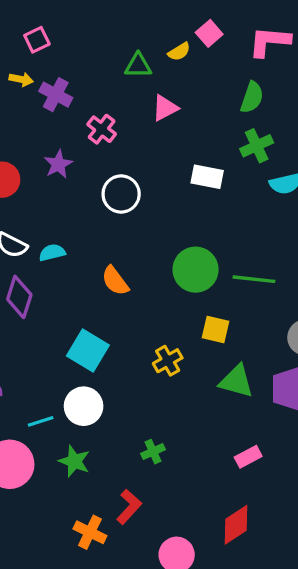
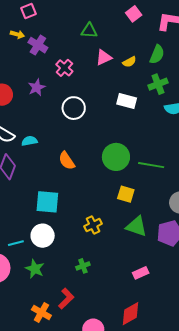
yellow semicircle: (179, 52) -> (129, 62), moved
cyan square: (88, 351) -> (47, 202), turned -30
yellow cross: (168, 361) -> (93, 225), moved

